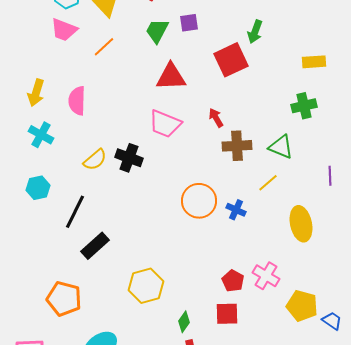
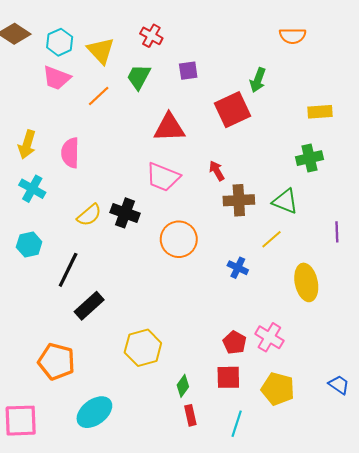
green trapezoid: (157, 31) -> (139, 77), moved
orange circle: (199, 201) -> (179, 239), moved
yellow pentagon: (302, 306) -> (278, 389), moved

